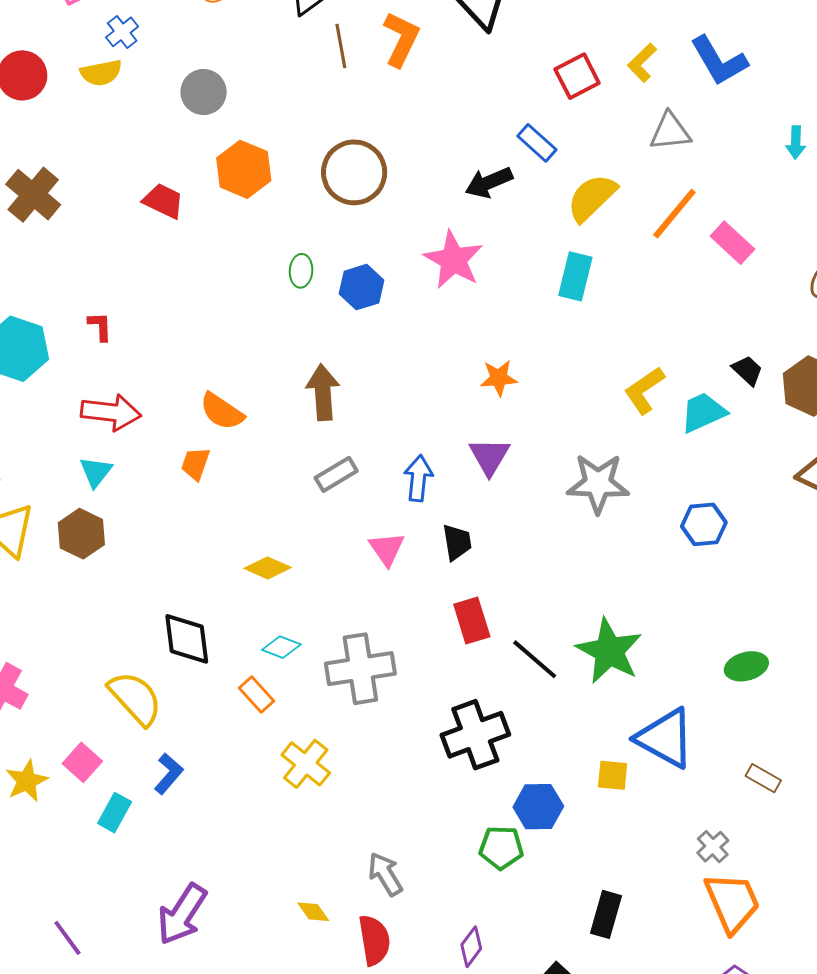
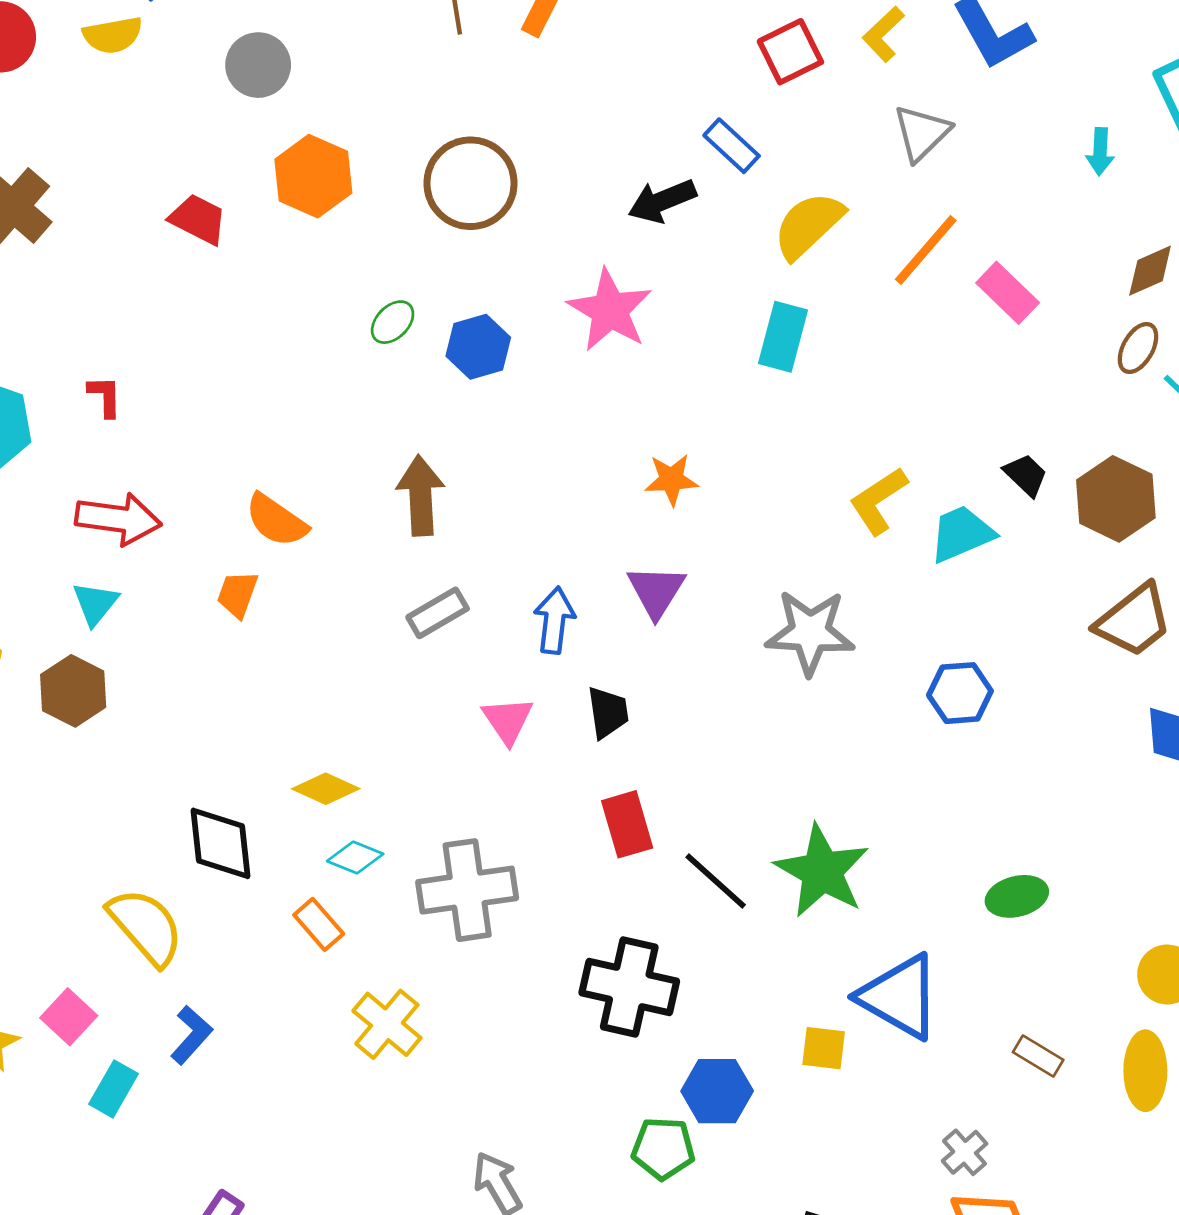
gray triangle: (670, 132) -> (922, 133), turned -39
green ellipse: (301, 271) -> (393, 322), turned 40
yellow diamond: (268, 568) -> (326, 789), moved
black cross: (475, 735) -> (629, 987), turned 32

